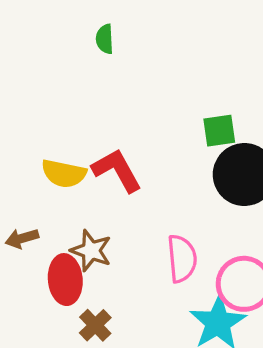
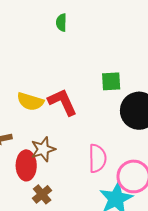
green square: (219, 131) -> (111, 81), moved
brown star: (91, 251) -> (43, 149), turned 30

